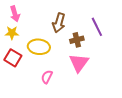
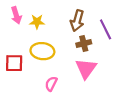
brown arrow: (59, 23) -> (77, 21), moved
yellow star: (12, 33) -> (37, 22), moved
red square: (13, 58) -> (14, 63), turned -30

